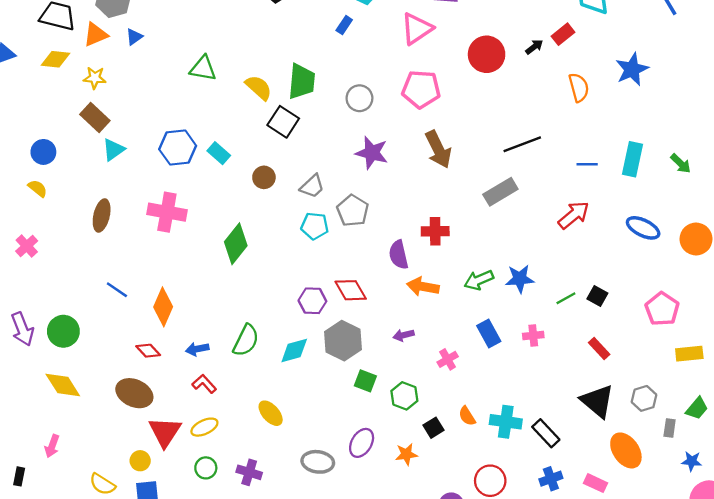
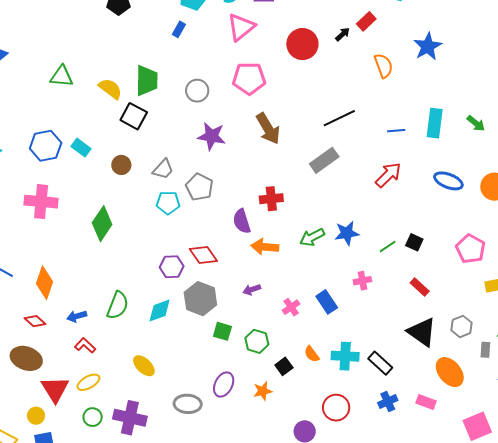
blue rectangle: (489, 333) -> (327, 302), moved
purple cross: (249, 472) -> (130, 418), size x1.5

